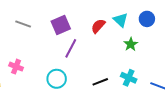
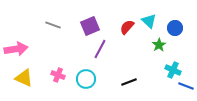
blue circle: (147, 19) -> (175, 28), moved
pink cross: (16, 67) -> (58, 75), moved
cyan cross: (129, 78) -> (173, 70), moved

